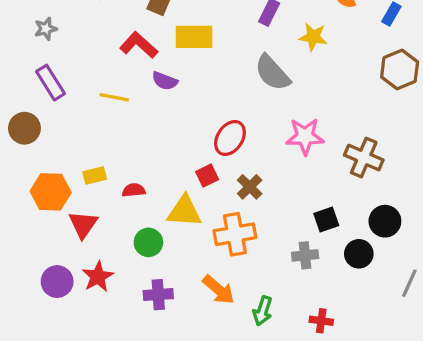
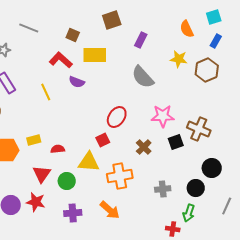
yellow star: (313, 37) -> (179, 59), moved
brown hexagon: (400, 69) -> (207, 70), moved
yellow line: (114, 97) -> (46, 92), turned 54
brown cross: (250, 187) -> (144, 147), moved
black square: (326, 220) -> (176, 142), moved
red triangle: (83, 224) -> (42, 174), moved
red star: (98, 277) -> (36, 202), turned -30
green arrow: (263, 311) -> (189, 213), moved

